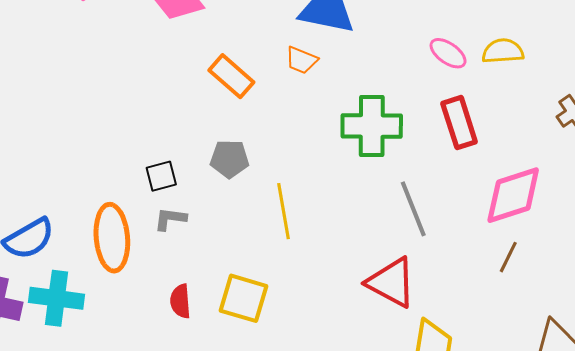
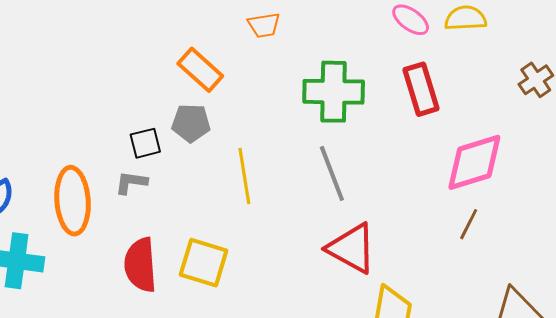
orange trapezoid: (301, 60) -> (264, 25), turned -32
orange rectangle: (231, 76) -> (200, 70), moved
black square: (161, 176) -> (145, 143), moved
gray line: (413, 209) -> (332, 173), moved
red semicircle: (180, 301) -> (140, 265), size x1.6

